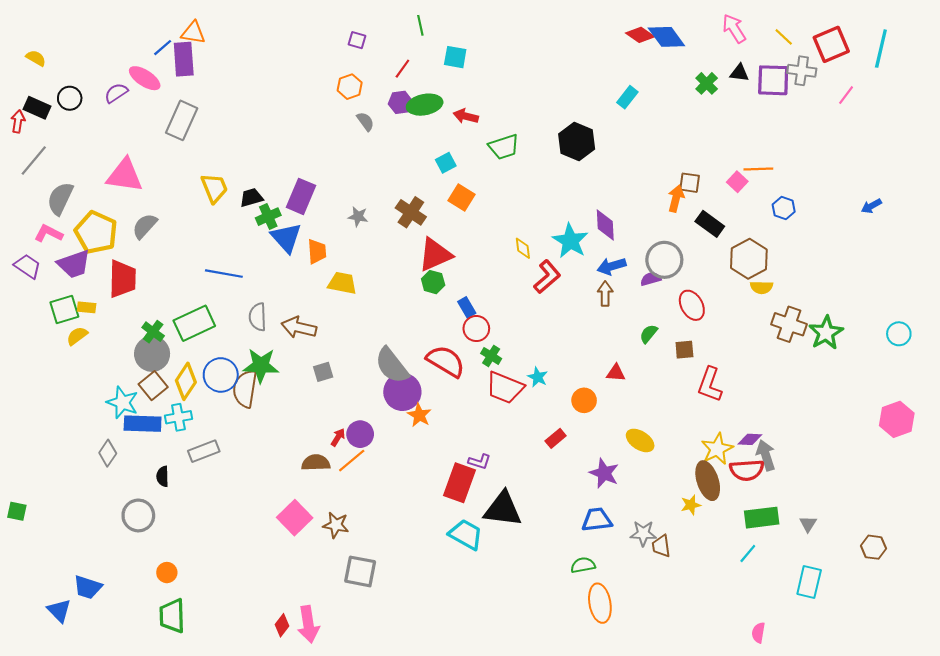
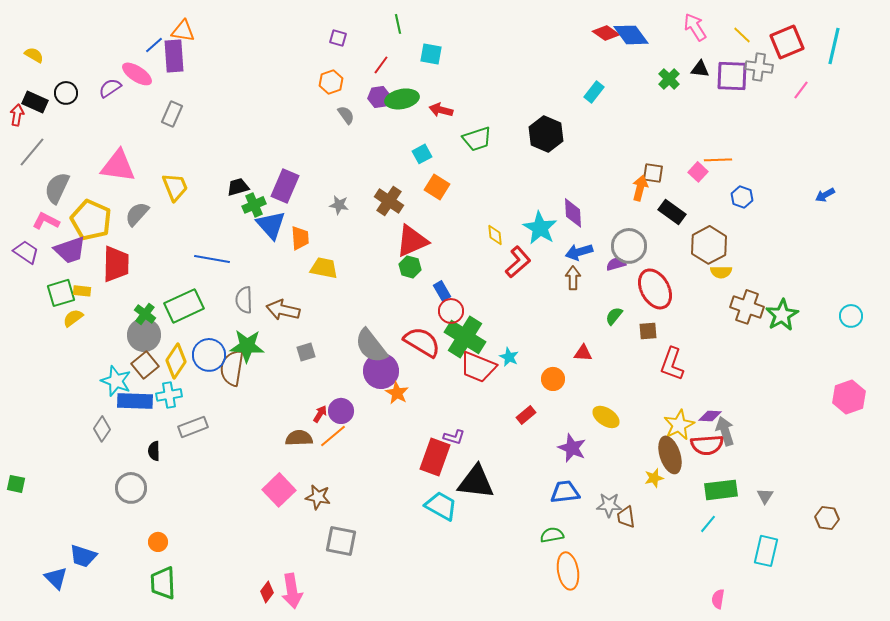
gray rectangle: (182, 120) -> (172, 114), size x0.7
yellow trapezoid: (214, 188) -> (175, 187), moved
red ellipse: (692, 305) -> (655, 289), size x1.4
green cross: (491, 356) -> (465, 337), size x2.0

